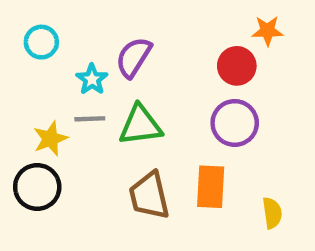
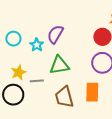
cyan circle: (41, 42) -> (13, 39), moved
gray line: (90, 119) -> (37, 81), moved

